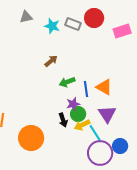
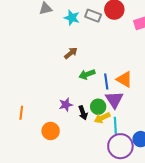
purple star: (73, 104) -> (66, 105), moved
purple triangle: (107, 114) -> (114, 100), moved
cyan line: (95, 133) -> (115, 126), turned 30
orange circle: (31, 138) -> (51, 131), size x0.7

